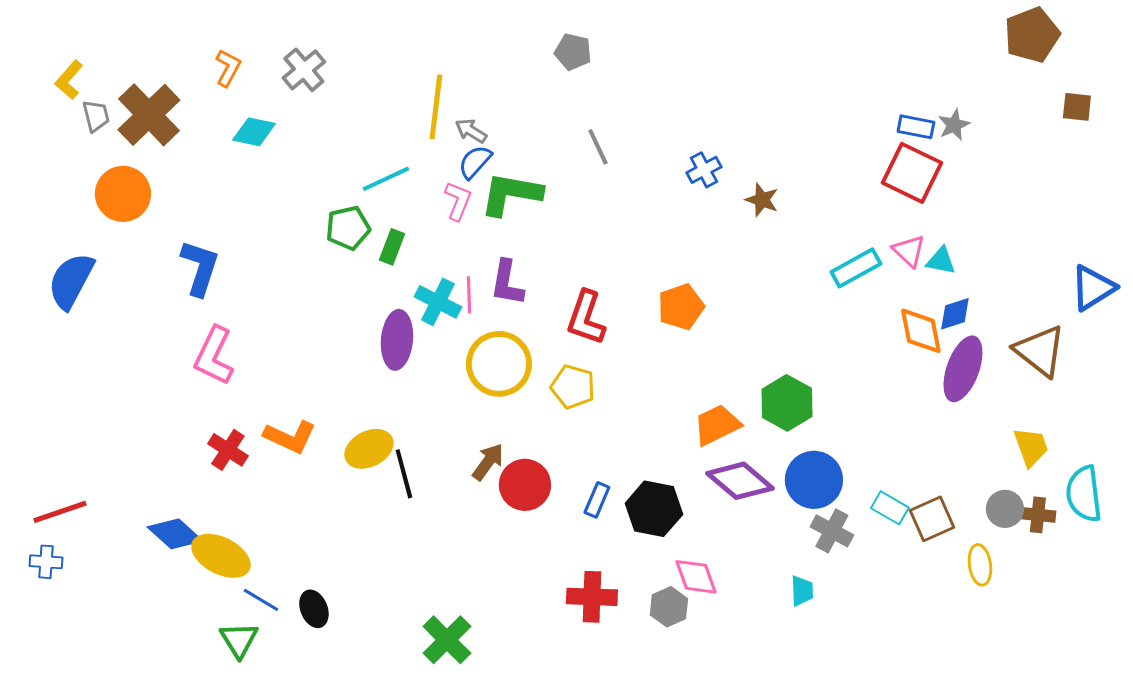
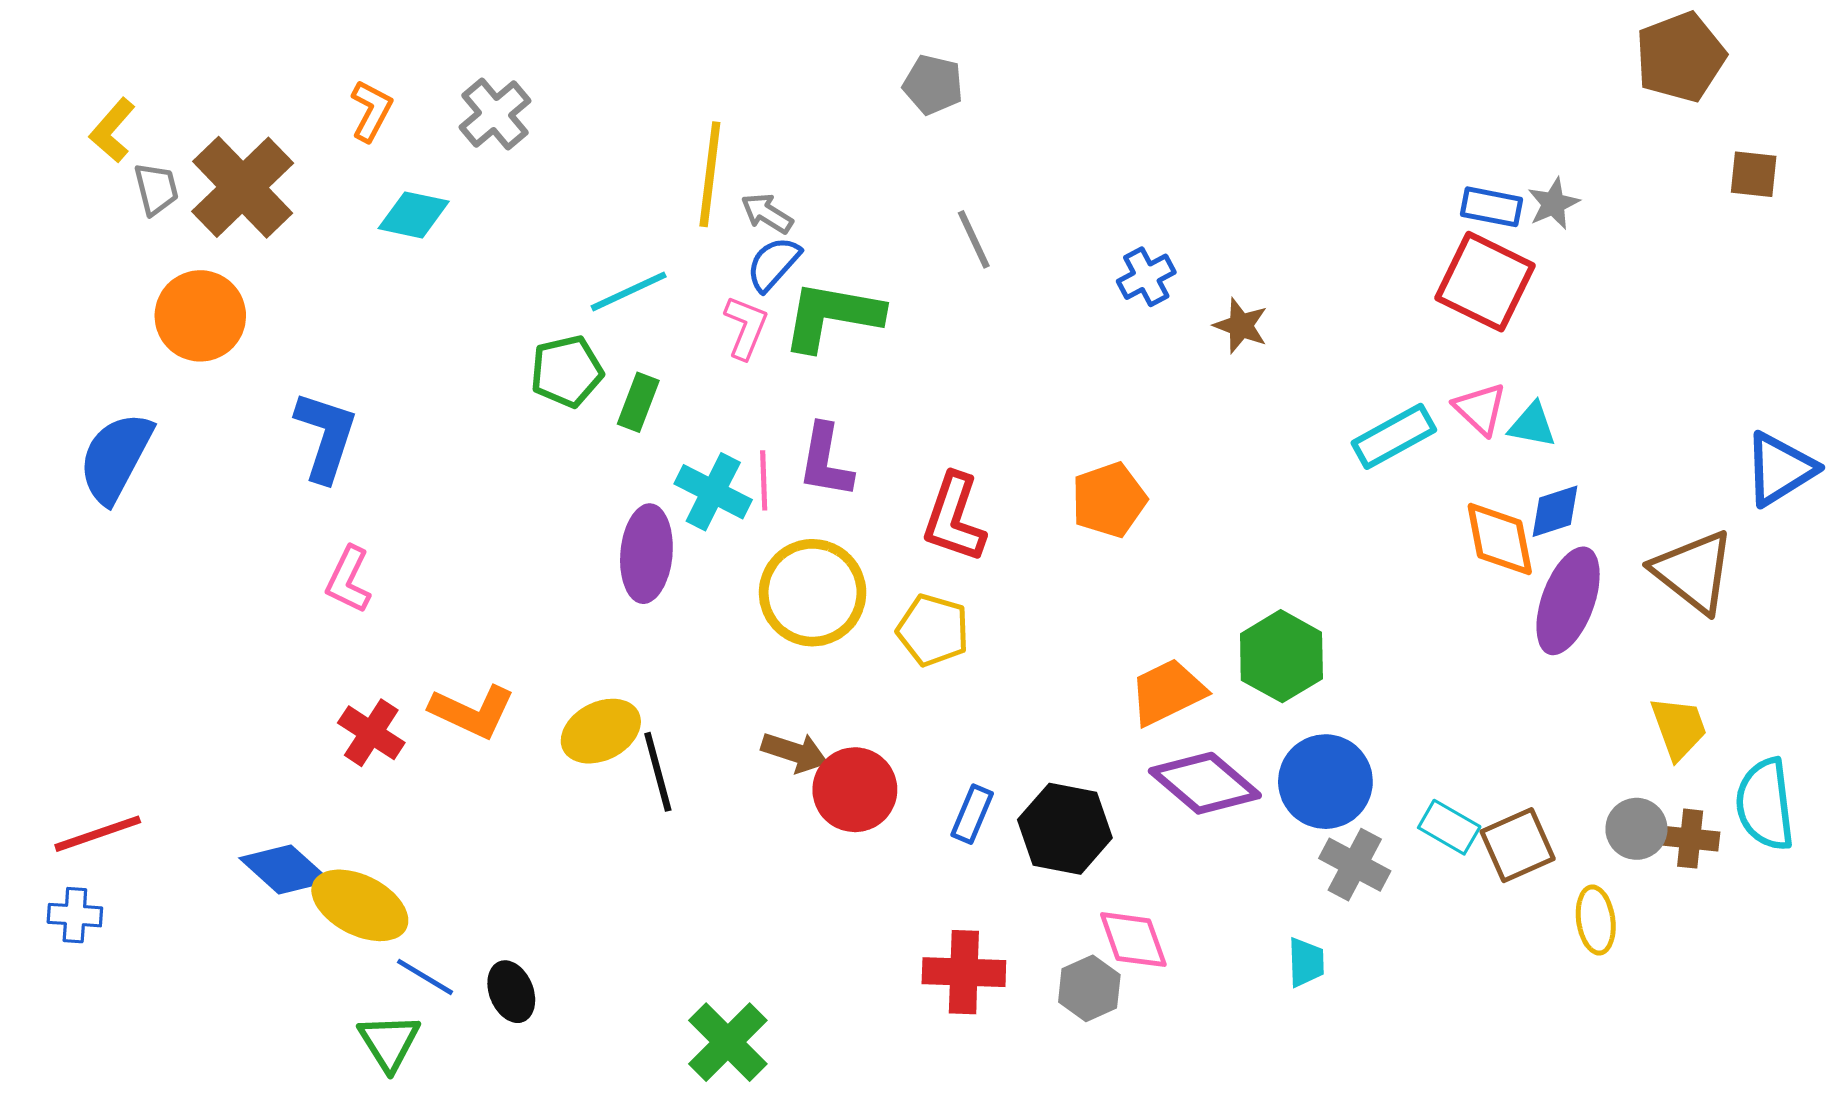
pink L-shape: (214, 356) -> (348, 580), size x0.7
brown arrow: (488, 462) -> (795, 752), turned 72

